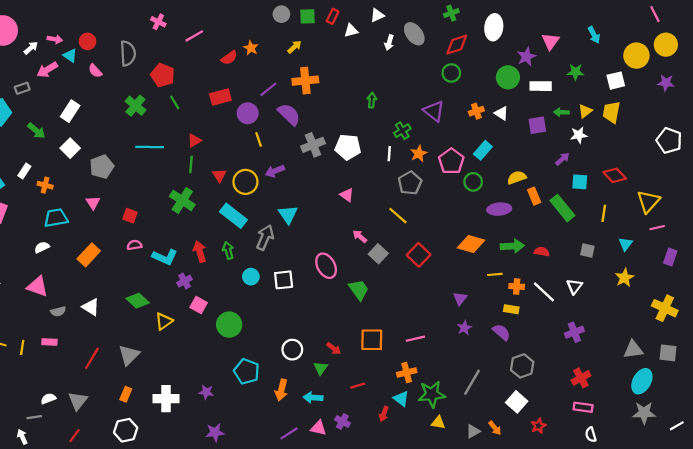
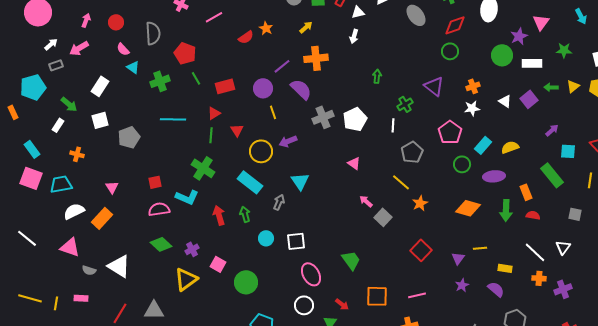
pink arrow: (55, 39) -> (86, 20), turned -80
white arrow: (389, 42) -> (354, 36), moved
white arrow: (31, 48) -> (51, 44), moved
cyan triangle: (70, 56) -> (133, 67), moved
red rectangle: (220, 97) -> (225, 86), moved
green cross: (135, 106) -> (160, 81), turned 30
white triangle: (501, 113) -> (505, 101), moved
purple square: (537, 125) -> (529, 99), turned -30
white star: (579, 135) -> (472, 108), moved
white pentagon: (348, 147) -> (355, 119), turned -30
white square: (70, 148) -> (100, 120), turned 30
cyan rectangle: (483, 150) -> (483, 145), moved
orange star: (419, 154) -> (420, 203), moved
white rectangle: (24, 171) -> (58, 125), moved
red triangle: (219, 175) -> (237, 130), moved
green circle: (473, 182) -> (462, 164), moved
orange rectangle: (534, 196) -> (526, 192), moved
pink triangle: (93, 203) -> (112, 187), moved
red square: (130, 216) -> (155, 182), turned -32
cyan trapezoid: (56, 218) -> (61, 184), moved
gray arrow: (265, 237) -> (279, 202), size x0.7
pink semicircle: (134, 245) -> (159, 209), size x1.5
green arrow: (512, 246) -> (506, 210), turned 95
white semicircle: (42, 247) -> (74, 211), size x1.5
orange rectangle: (89, 255) -> (102, 218), moved
red square: (419, 255) -> (421, 250), moved
cyan L-shape: (165, 257) -> (187, 197), moved
pink ellipse: (326, 266) -> (311, 274), moved
yellow line: (495, 274) -> (480, 248), moved
purple cross: (184, 281) -> (192, 249), moved
orange cross: (517, 286) -> (539, 278), moved
green trapezoid: (359, 290) -> (351, 260), moved
green diamond: (138, 301) -> (161, 244), moved
white triangle: (91, 307) -> (119, 266), size x1.4
gray semicircle: (58, 311) -> (89, 270), turned 32
yellow triangle: (164, 321) -> (186, 279), size x1.4
gray triangle: (129, 355) -> (154, 310), turned 45

